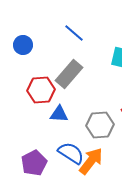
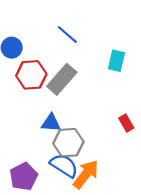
red hexagon: (41, 90) -> (31, 75), moved
gray hexagon: (100, 125) -> (68, 143), moved

